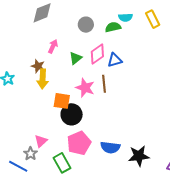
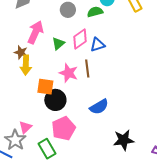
pink arrow: (53, 46) -> (35, 32), size x1.6
blue semicircle: (110, 147) -> (99, 107), moved, turned -36
gray star: (31, 154) -> (15, 140), size x1.5

